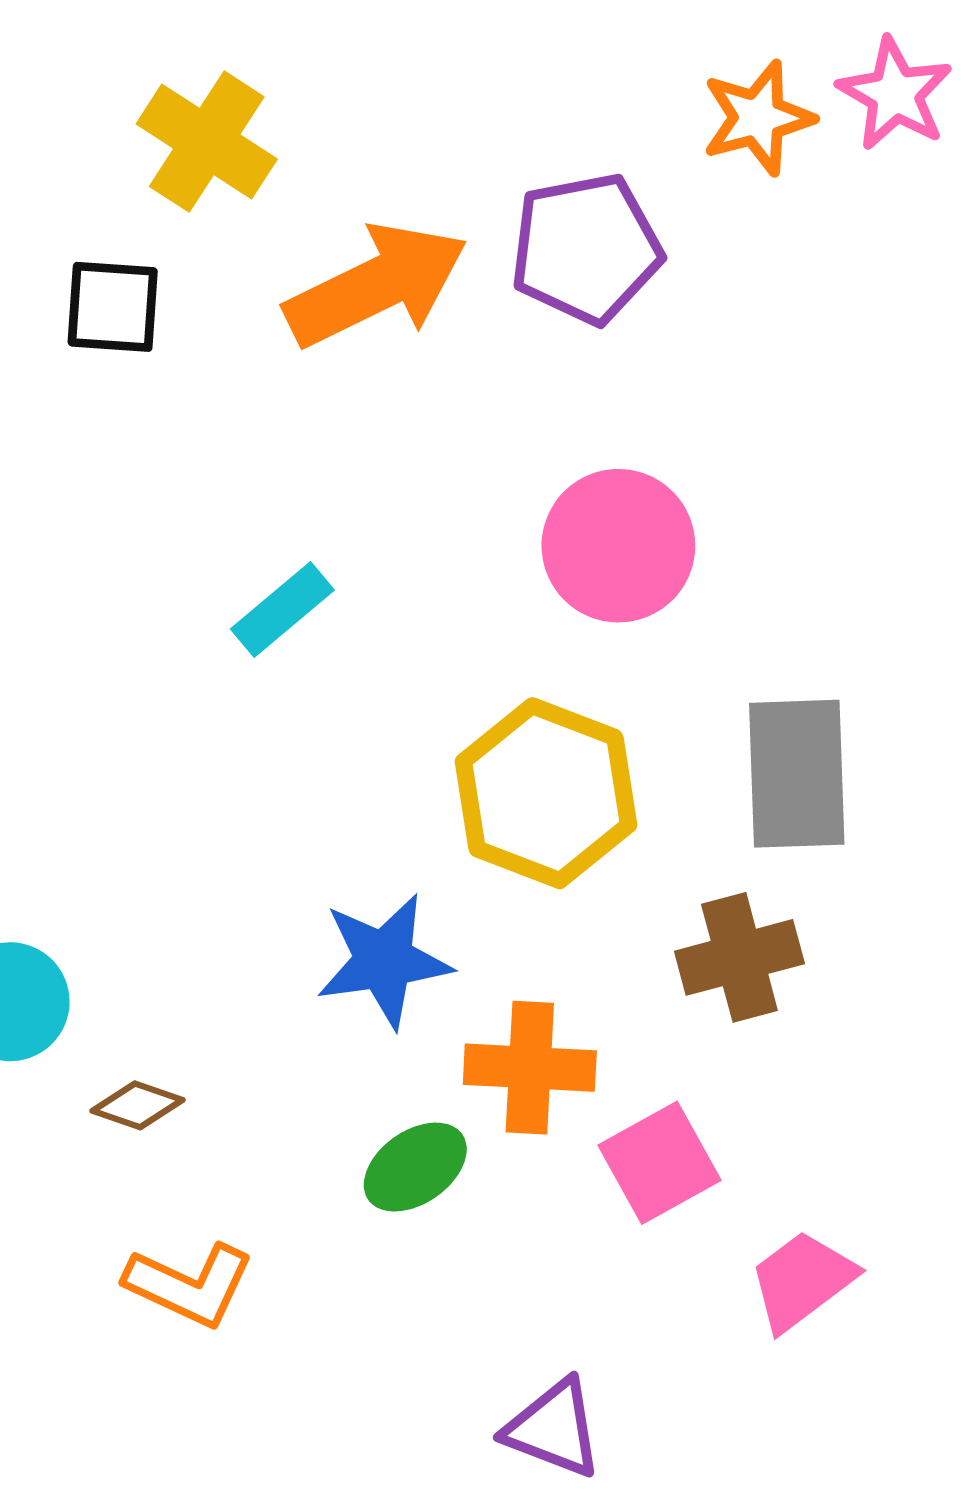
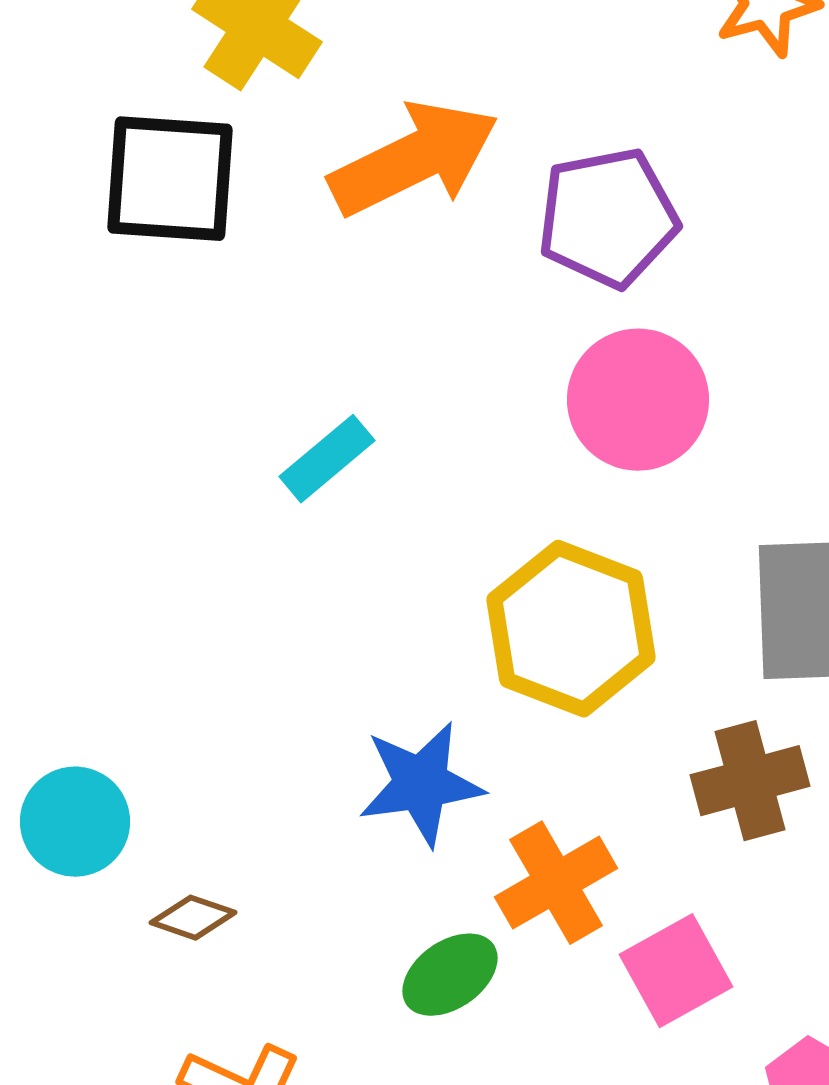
purple pentagon: (586, 249) -> (608, 218), moved
black square: (113, 307) -> (170, 179), size x1.5
orange cross: (530, 1068) -> (556, 883), turned -33

